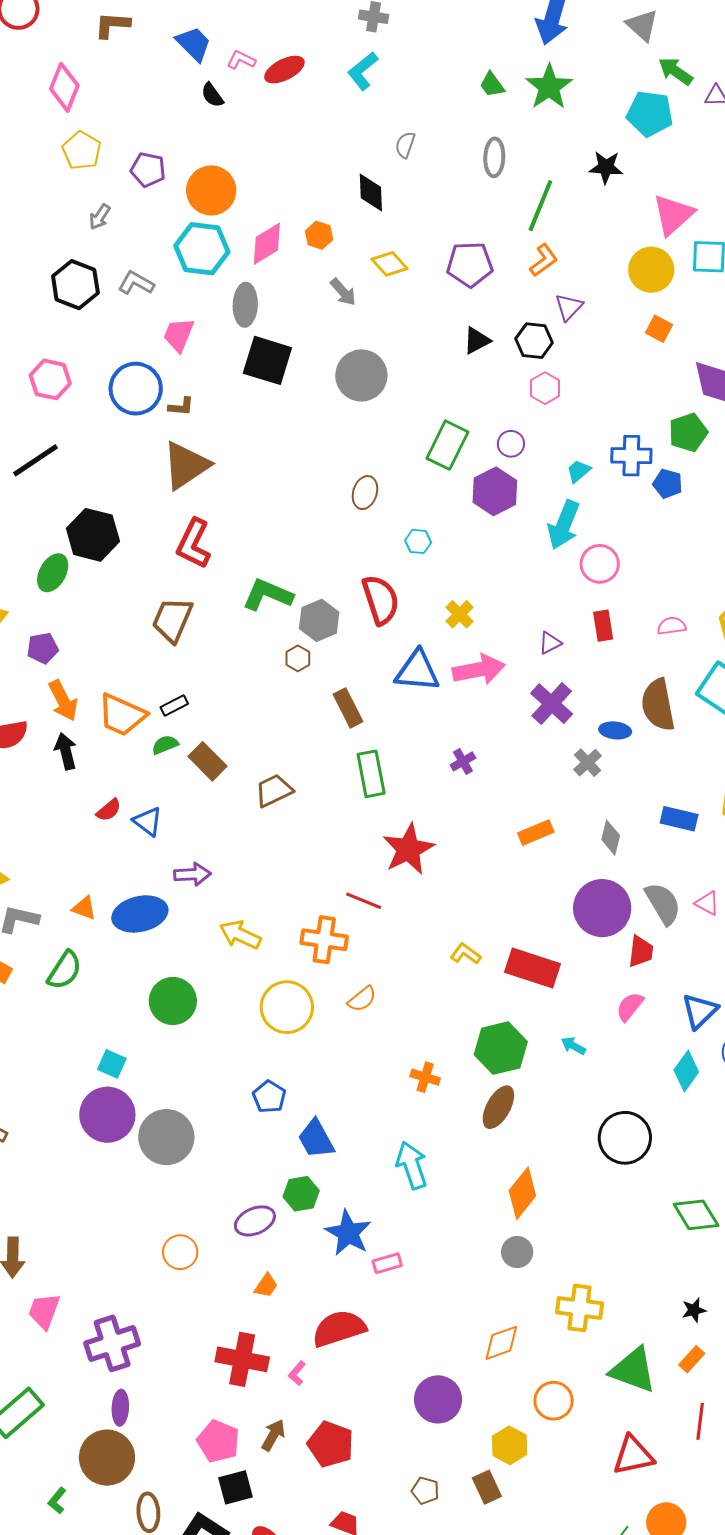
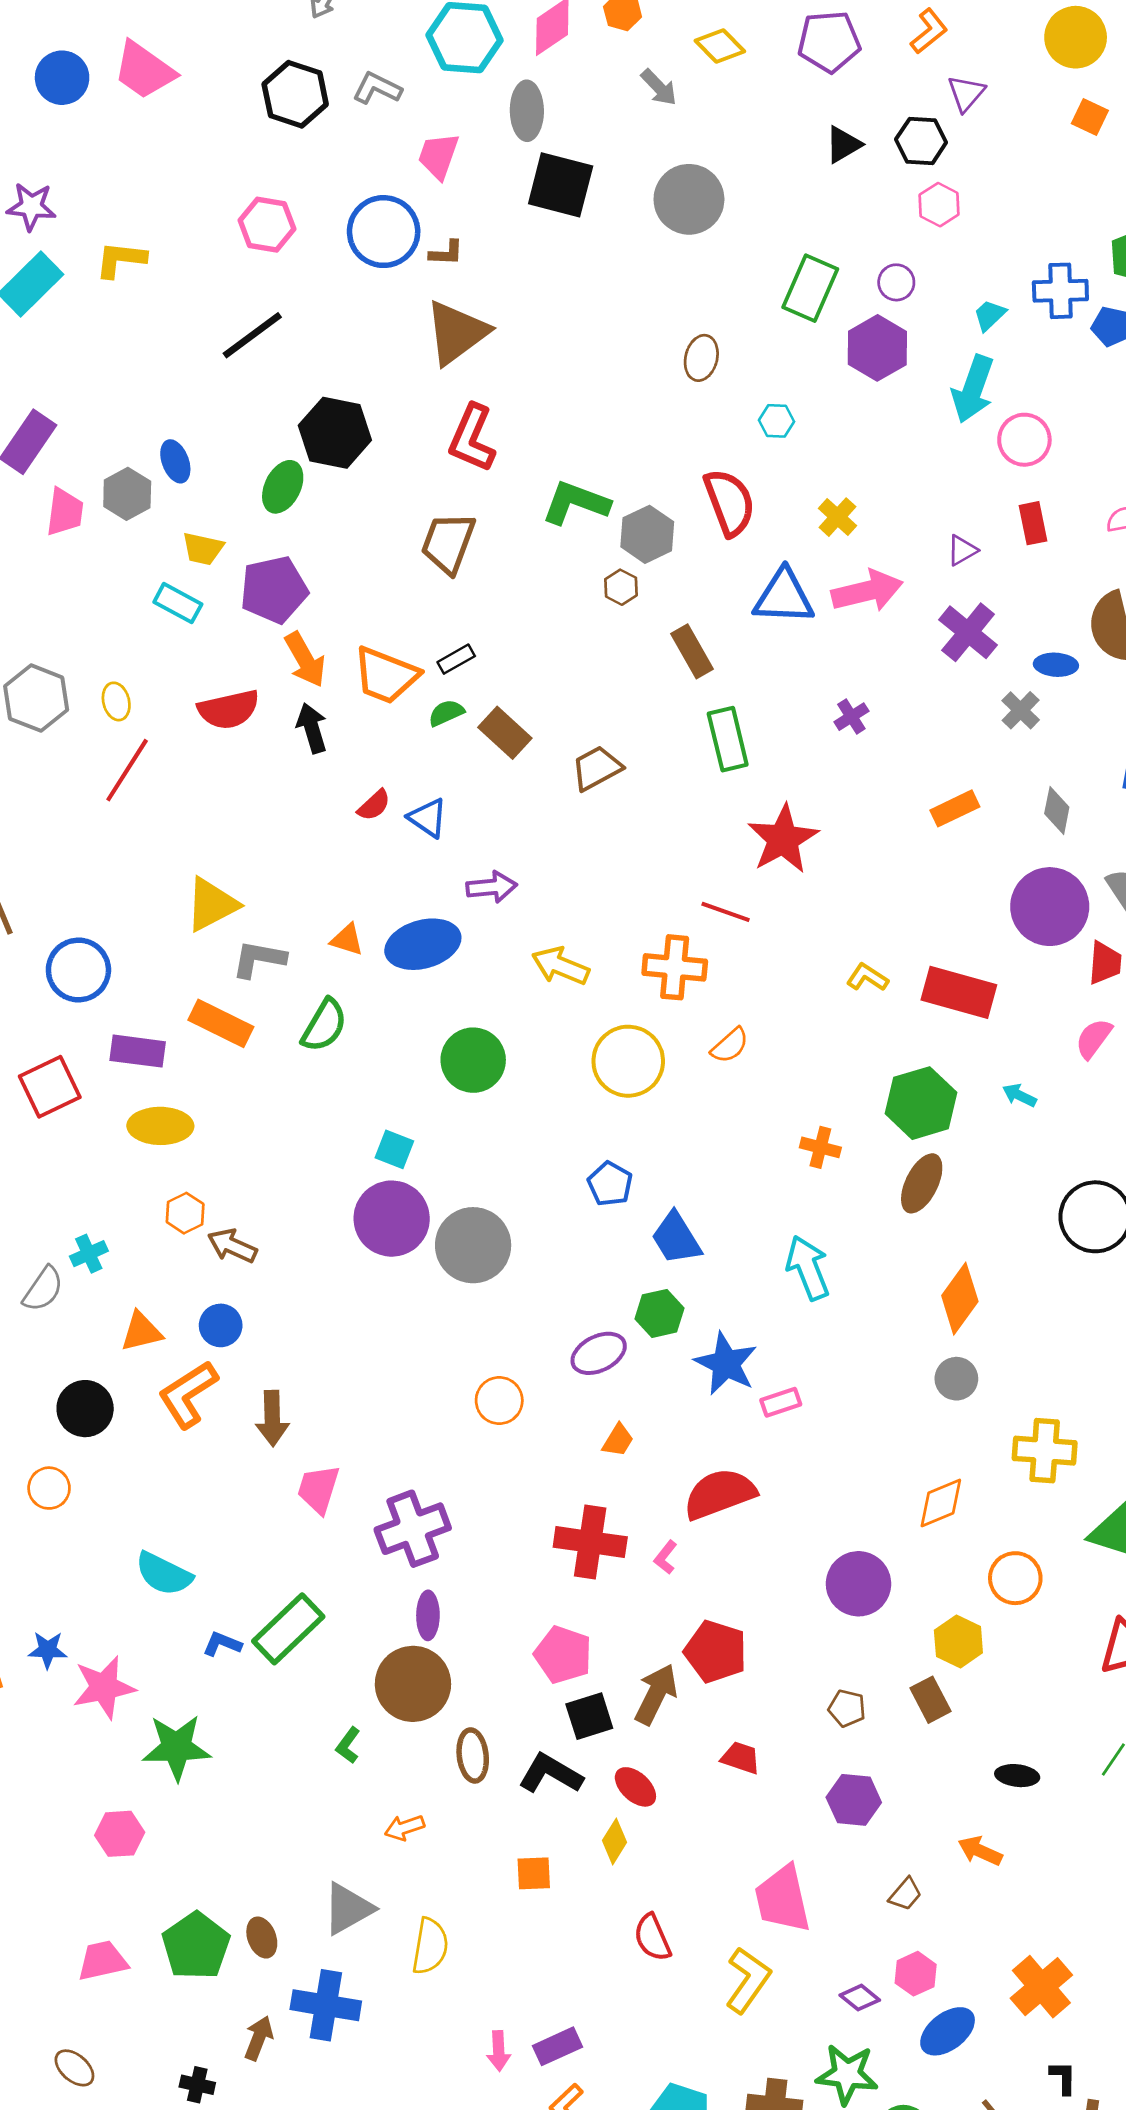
purple pentagon: (43, 648) -> (274, 590), size x1.6
brown arrow: (273, 1435) -> (656, 1694), moved, size x1.4

